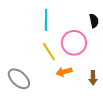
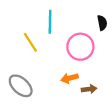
yellow line: (49, 52) -> (30, 42), moved
brown arrow: (93, 78) -> (89, 89), moved, turned -96

